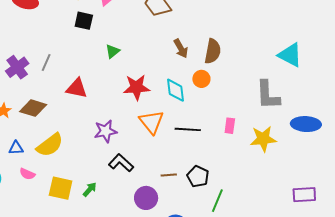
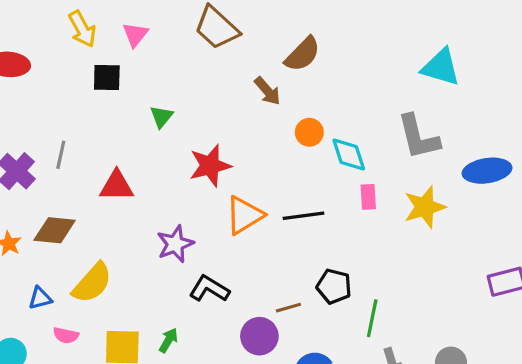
brown semicircle: (213, 51) -> (303, 54), moved, turned 45
cyan diamond: (175, 90) -> (349, 155), moved
orange triangle: (151, 122) -> (244, 215), turned 48
brown line: (169, 175) -> (288, 308), moved

